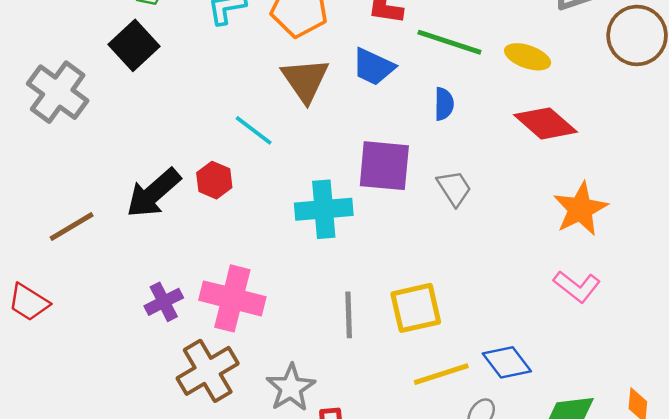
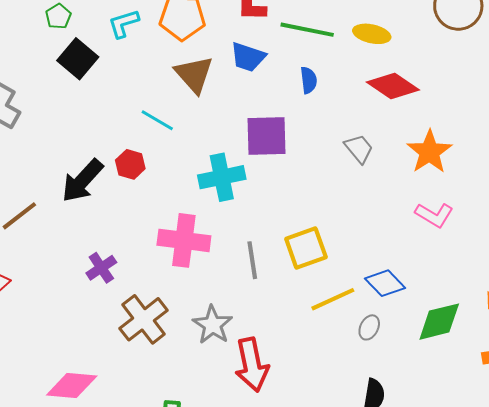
black square: (134, 45) -> (78, 59), moved
gray trapezoid: (454, 188) -> (359, 149), moved
pink cross: (232, 298) -> (184, 240), moved

